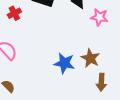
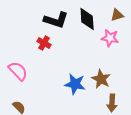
red cross: (14, 13) -> (44, 43), moved, turned -32

